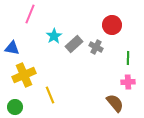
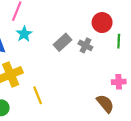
cyan star: (54, 36) -> (24, 34), moved
green line: (128, 58) -> (119, 41), moved

